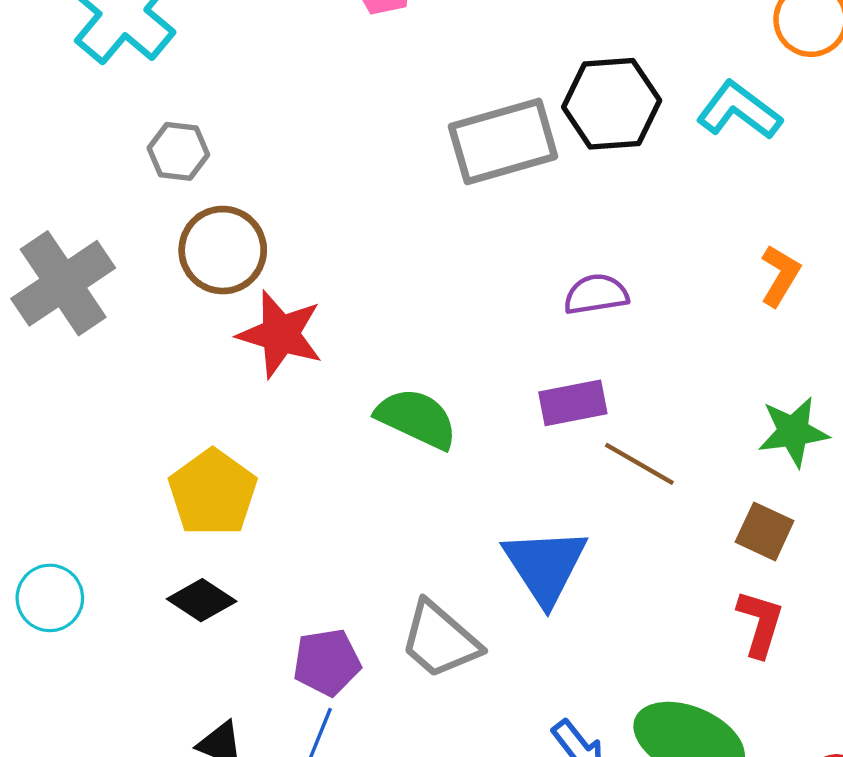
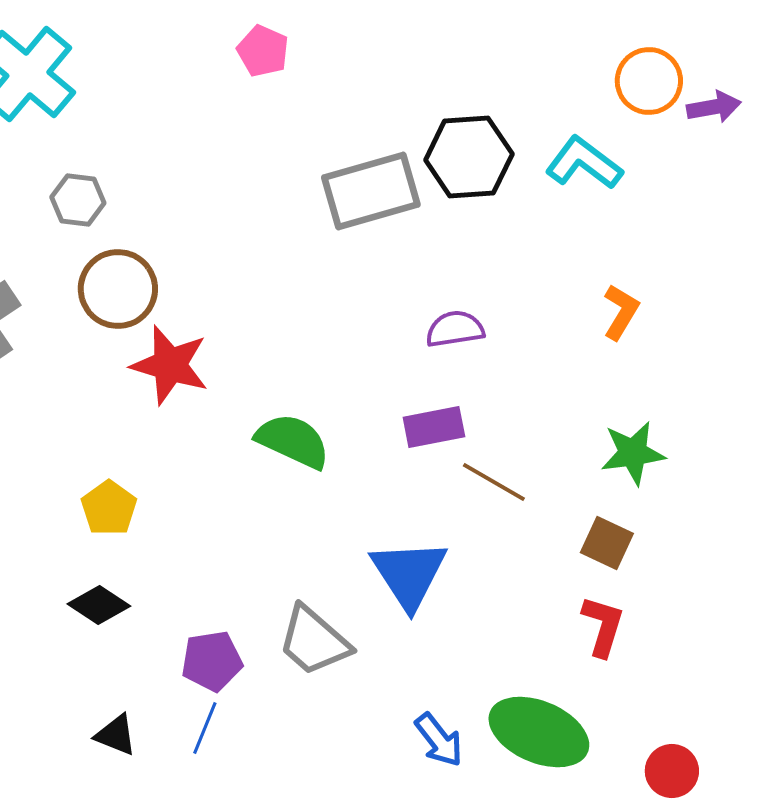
yellow pentagon: (213, 493) -> (109, 508), size x0.7

